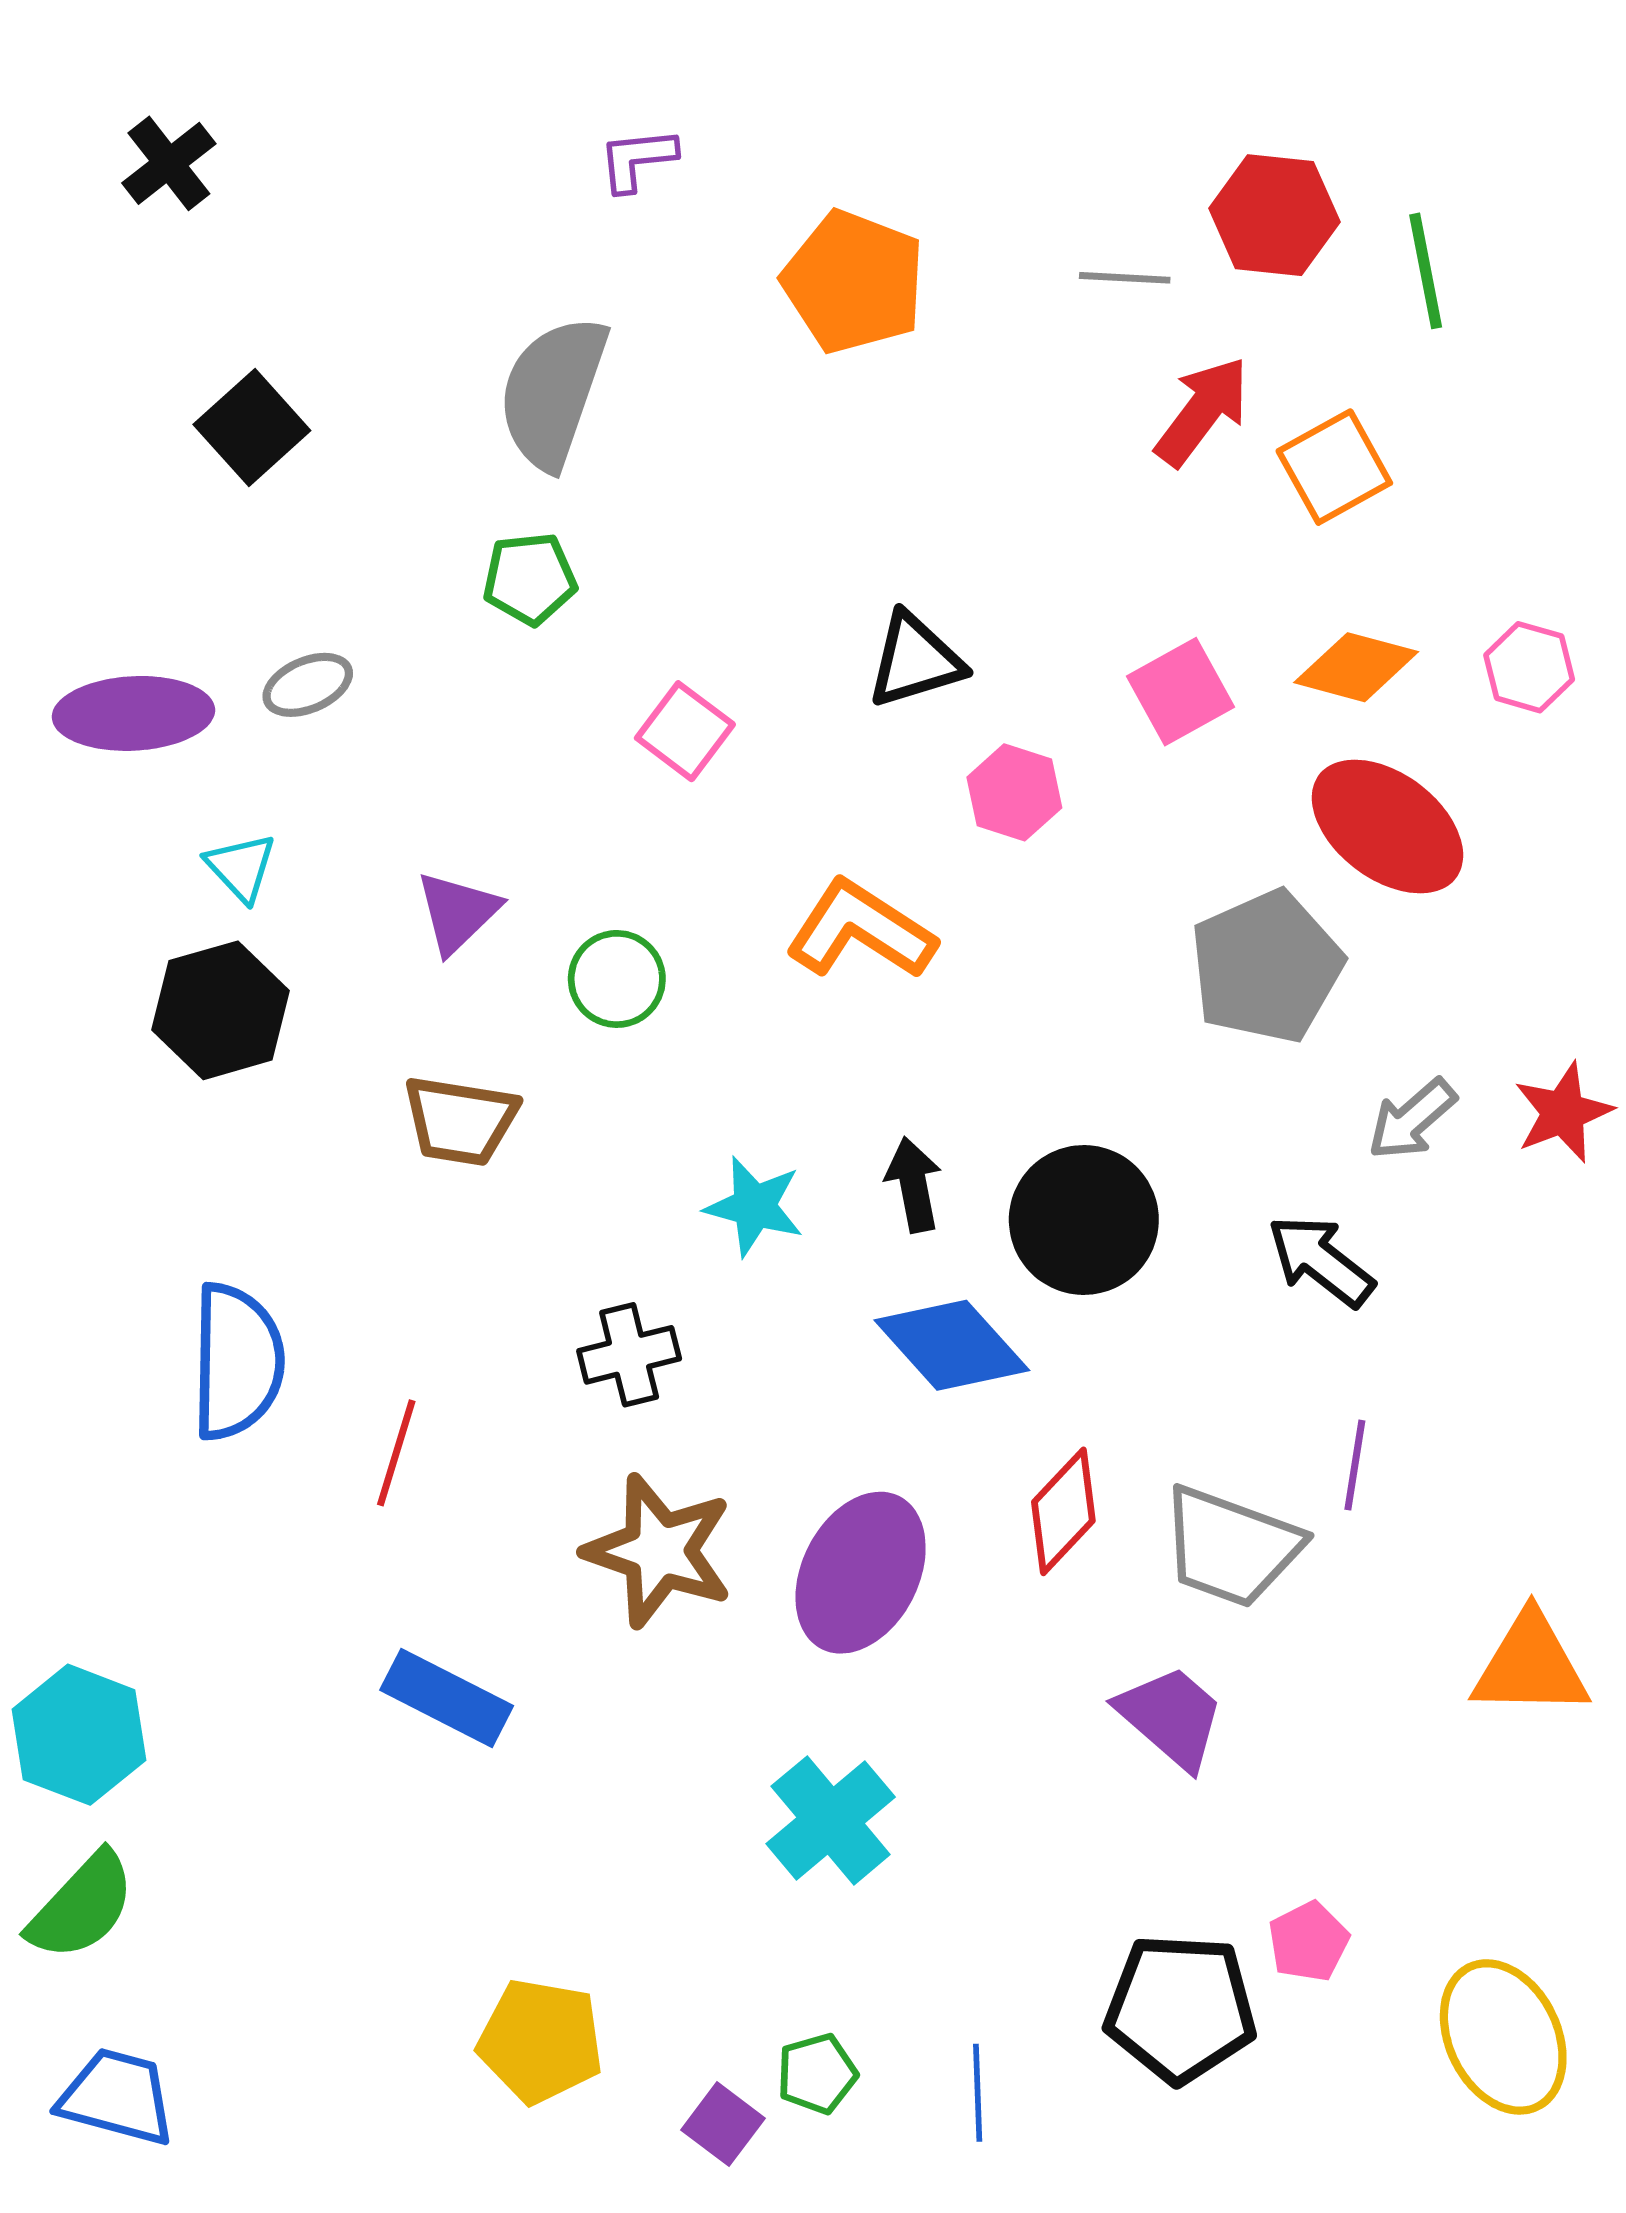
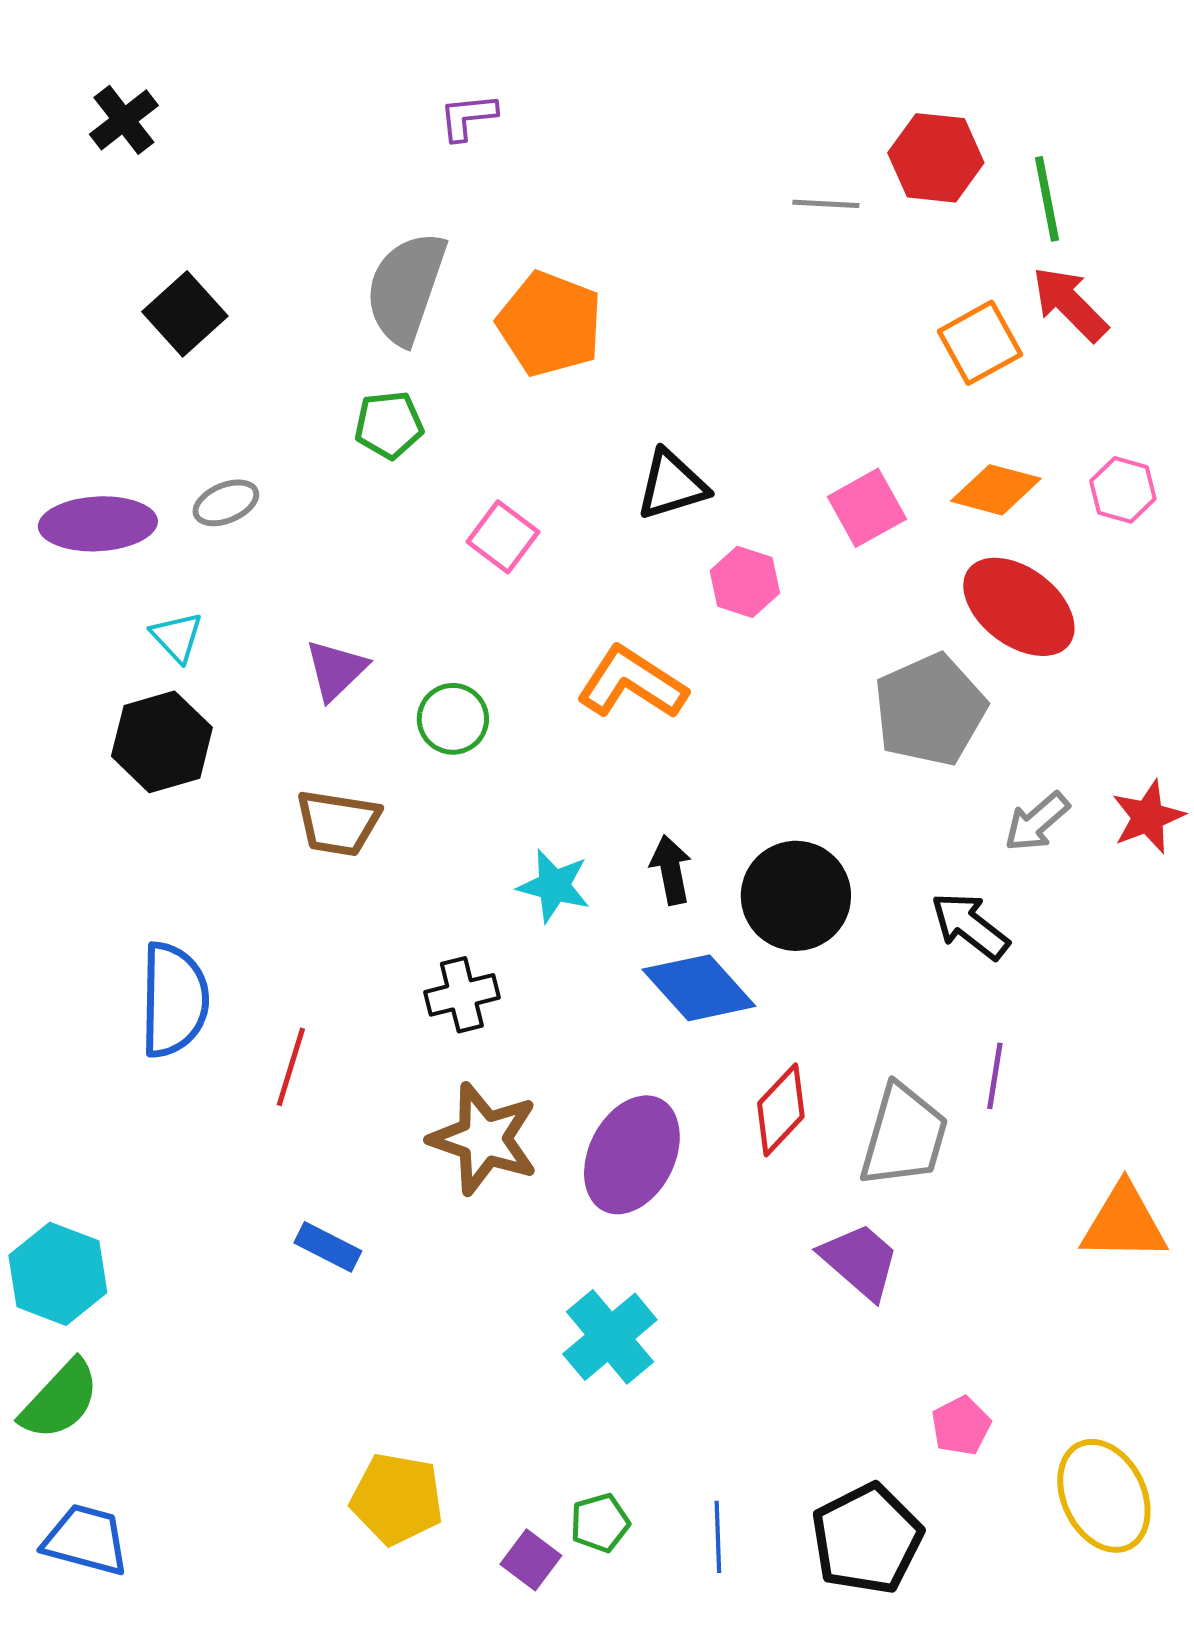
orange pentagon: (854, 282) -> (550, 324), moved
red arrow: (1202, 411) -> (1070, 304), moved, turned -82
gray trapezoid: (1231, 1547) -> (904, 1136), turned -94
blue rectangle: (447, 1698) -> (328, 1247), size x0.7
black pentagon: (1181, 2008) -> (867, 1539), moved, turned -30

